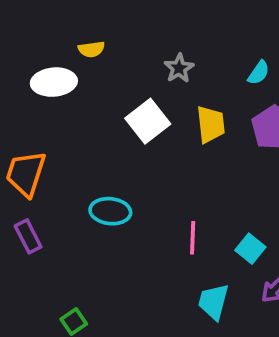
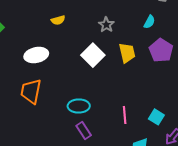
white ellipse: (54, 82) -> (36, 55), moved
purple rectangle: (28, 236) -> (84, 131), moved

